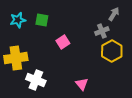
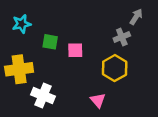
green square: (42, 20) -> (50, 42), moved
pink square: (63, 42) -> (75, 50), turned 32
yellow hexagon: (112, 51) -> (115, 68), moved

